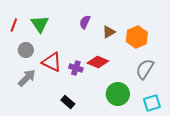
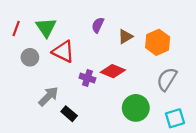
red triangle: (52, 62) -> (63, 52), moved
gray arrow: (27, 78) -> (48, 96), moved
black rectangle: (68, 102) -> (69, 114), moved

